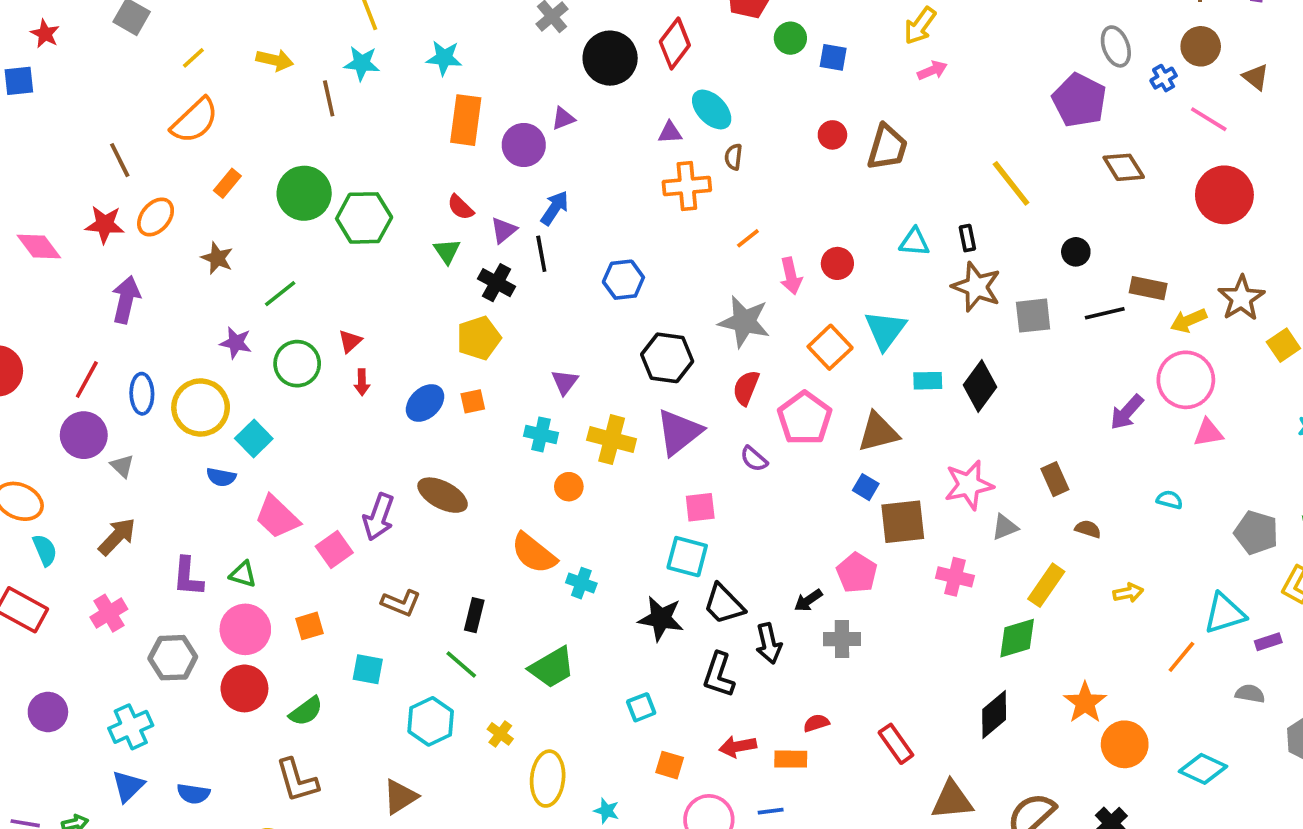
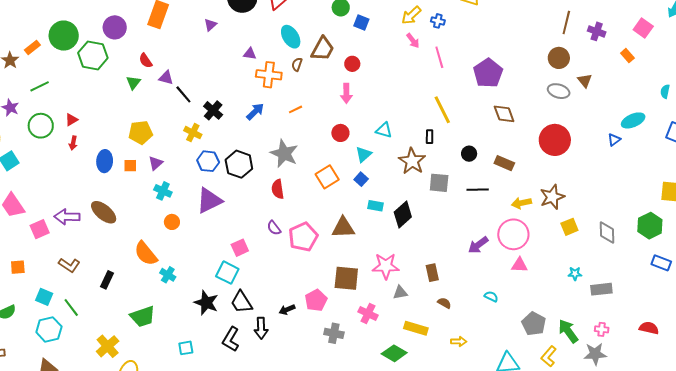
gray ellipse: (1116, 46) -> (559, 91), moved, turned -65
pink arrow: (932, 70) -> (413, 41), turned 63
blue cross: (1164, 78) -> (438, 21), moved, turned 32
purple triangle: (563, 119) -> (210, 25), turned -32
pink line: (1209, 119) -> (439, 57), moved, turned 30
purple triangle: (670, 133) -> (250, 54), moved
purple circle: (524, 145) -> (115, 27), moved
brown trapezoid: (887, 147) -> (323, 49), moved
orange rectangle: (227, 183) -> (32, 48), moved
blue arrow: (555, 208) -> (255, 112), moved
purple triangle: (504, 230) -> (166, 78), turned 42
black rectangle: (967, 238) -> (430, 137), moved
black line: (541, 254) -> (183, 94), turned -42
pink arrow: (791, 276) -> (346, 93), moved
blue hexagon: (623, 280) -> (208, 161), moved
black cross: (497, 283) -> (213, 110), moved
brown rectangle: (1148, 288) -> (504, 163), moved
cyan triangle: (885, 330) -> (363, 154), moved, size x0.7
purple triangle: (565, 382) -> (156, 163), moved
red semicircle: (746, 388) -> (278, 189), turned -42
blue ellipse: (425, 403) -> (105, 161), turned -55
pink pentagon: (805, 418) -> (303, 237), moved
purple triangle: (679, 432) -> (209, 200), moved
yellow cross: (612, 440) -> (193, 133), moved, size x0.7
blue square: (866, 487) -> (361, 179), moved
pink square: (700, 507) -> (240, 248), turned -30
purple arrow: (379, 517) -> (67, 217), turned 60
yellow rectangle: (1046, 585) -> (416, 328), turned 60
green diamond: (1017, 638) -> (394, 353), turned 35
gray cross: (842, 639) -> (334, 333), moved
green line: (461, 665) -> (71, 308), moved
cyan hexagon: (431, 721) -> (49, 329), moved
yellow cross: (500, 734) -> (108, 346), size x1.6

